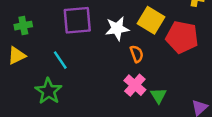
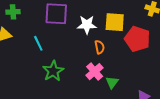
yellow square: (151, 20) -> (115, 22), turned -35
green star: (48, 91) -> (53, 71), moved

